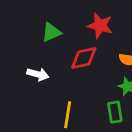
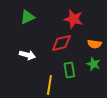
green triangle: (51, 32) -> (27, 17), moved
green rectangle: (115, 112) -> (69, 70), moved

